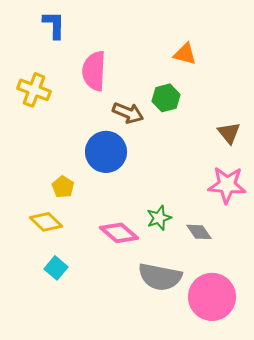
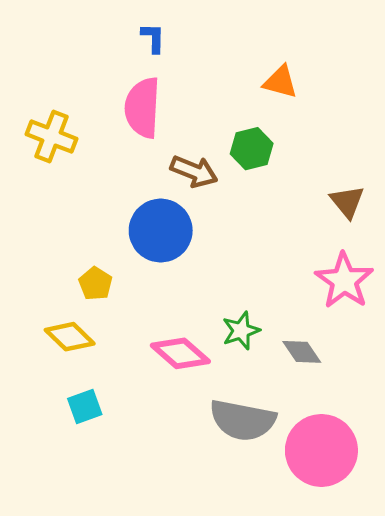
blue L-shape: (54, 25) -> (153, 38), moved, size x0.7
pink star: (227, 185) -> (344, 281), turned 30
cyan square: (56, 268) -> (85, 406), turned 30

